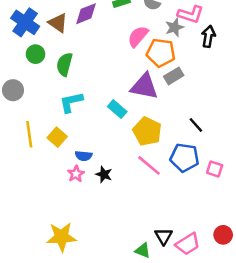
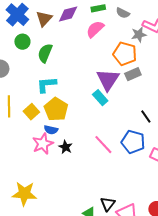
brown triangle: (58, 23) -> (44, 19), turned 30
pink semicircle: (138, 36) -> (95, 29), moved
purple triangle: (144, 86) -> (108, 80), turned 45
cyan rectangle: (117, 109) -> (100, 98), moved
yellow pentagon: (147, 131) -> (56, 109), moved
pink star: (76, 174) -> (43, 144), size x1.5

